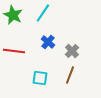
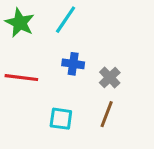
blue cross: (48, 42) -> (73, 64), turned -32

